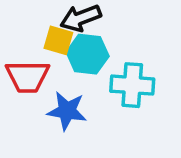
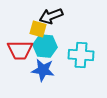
cyan hexagon: (88, 54) -> (45, 46), moved

